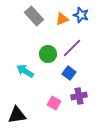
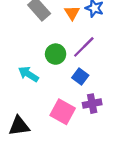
orange triangle: (62, 19) -> (72, 13), turned -40
pink square: (54, 103) -> (63, 112), size x1.5

